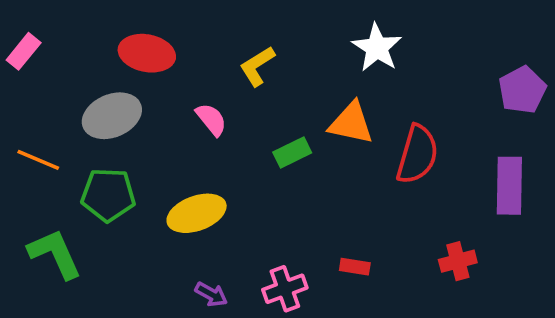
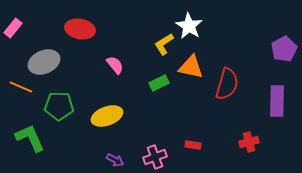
white star: (377, 48) -> (189, 26), moved
yellow L-shape: (257, 66) -> (164, 44), moved
gray ellipse: (112, 116) -> (44, 62), moved

